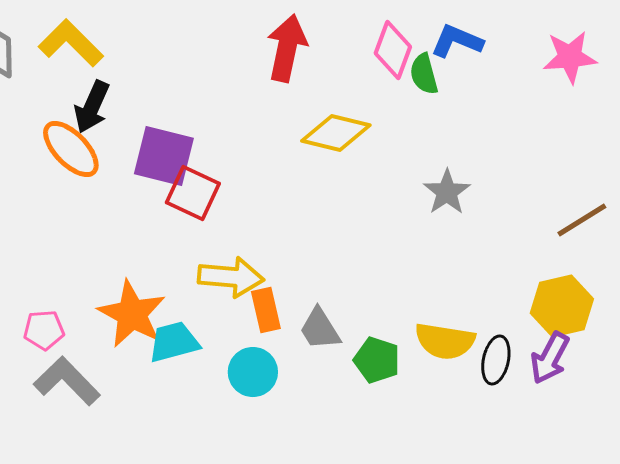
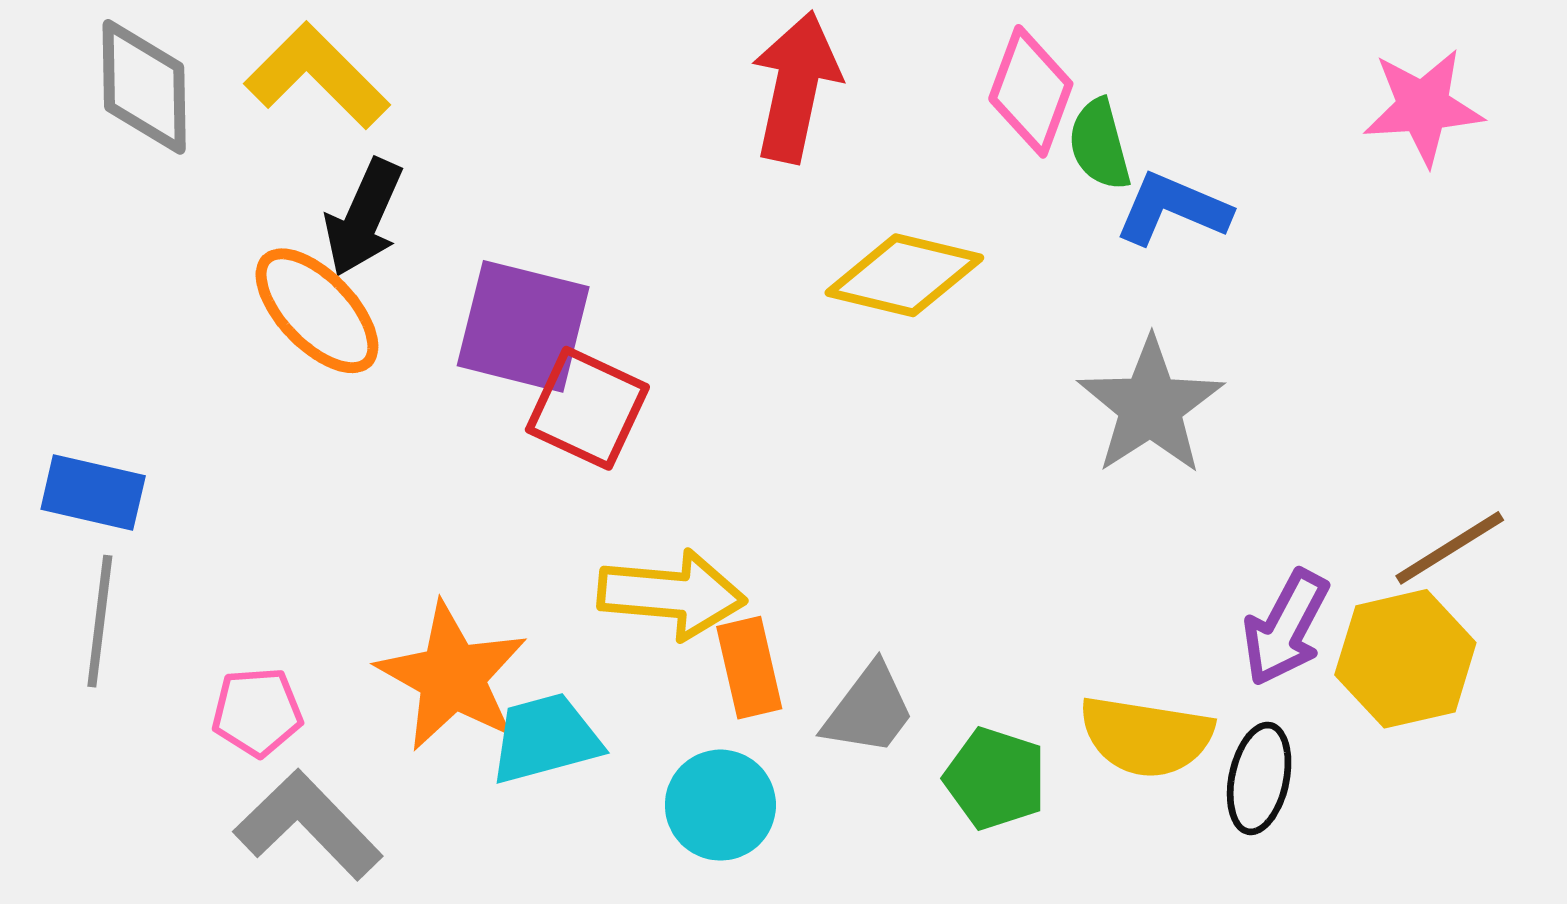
blue L-shape: (457, 41) -> (1173, 209), moved
gray star: (447, 192) -> (1150, 406), size x1.4
brown line: (582, 220) -> (1450, 548), moved
gray trapezoid: (320, 329) -> (869, 710), turned -111
purple arrow: (550, 358) -> (1286, 628), moved

